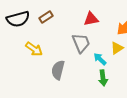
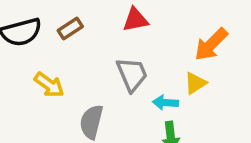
red triangle: (91, 19) -> (135, 20), moved
cyan arrow: (100, 59) -> (165, 103), turned -40

